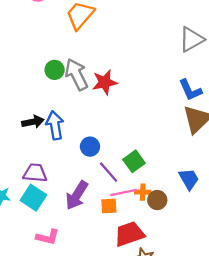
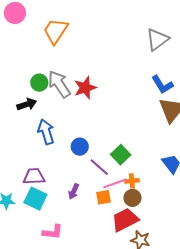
black arrow: (33, 122) -> (27, 104), moved
purple arrow: (77, 195) -> (74, 191), size x0.6
brown circle: (157, 200) -> (132, 198), moved

